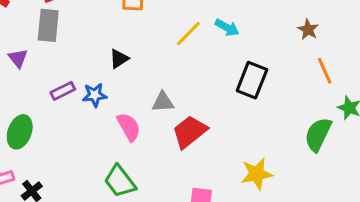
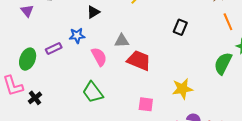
black rectangle: (252, 80) -> (180, 27), size x0.7
purple rectangle: (63, 91) -> (54, 48), moved
red trapezoid: (190, 132) -> (139, 61), turned 60

